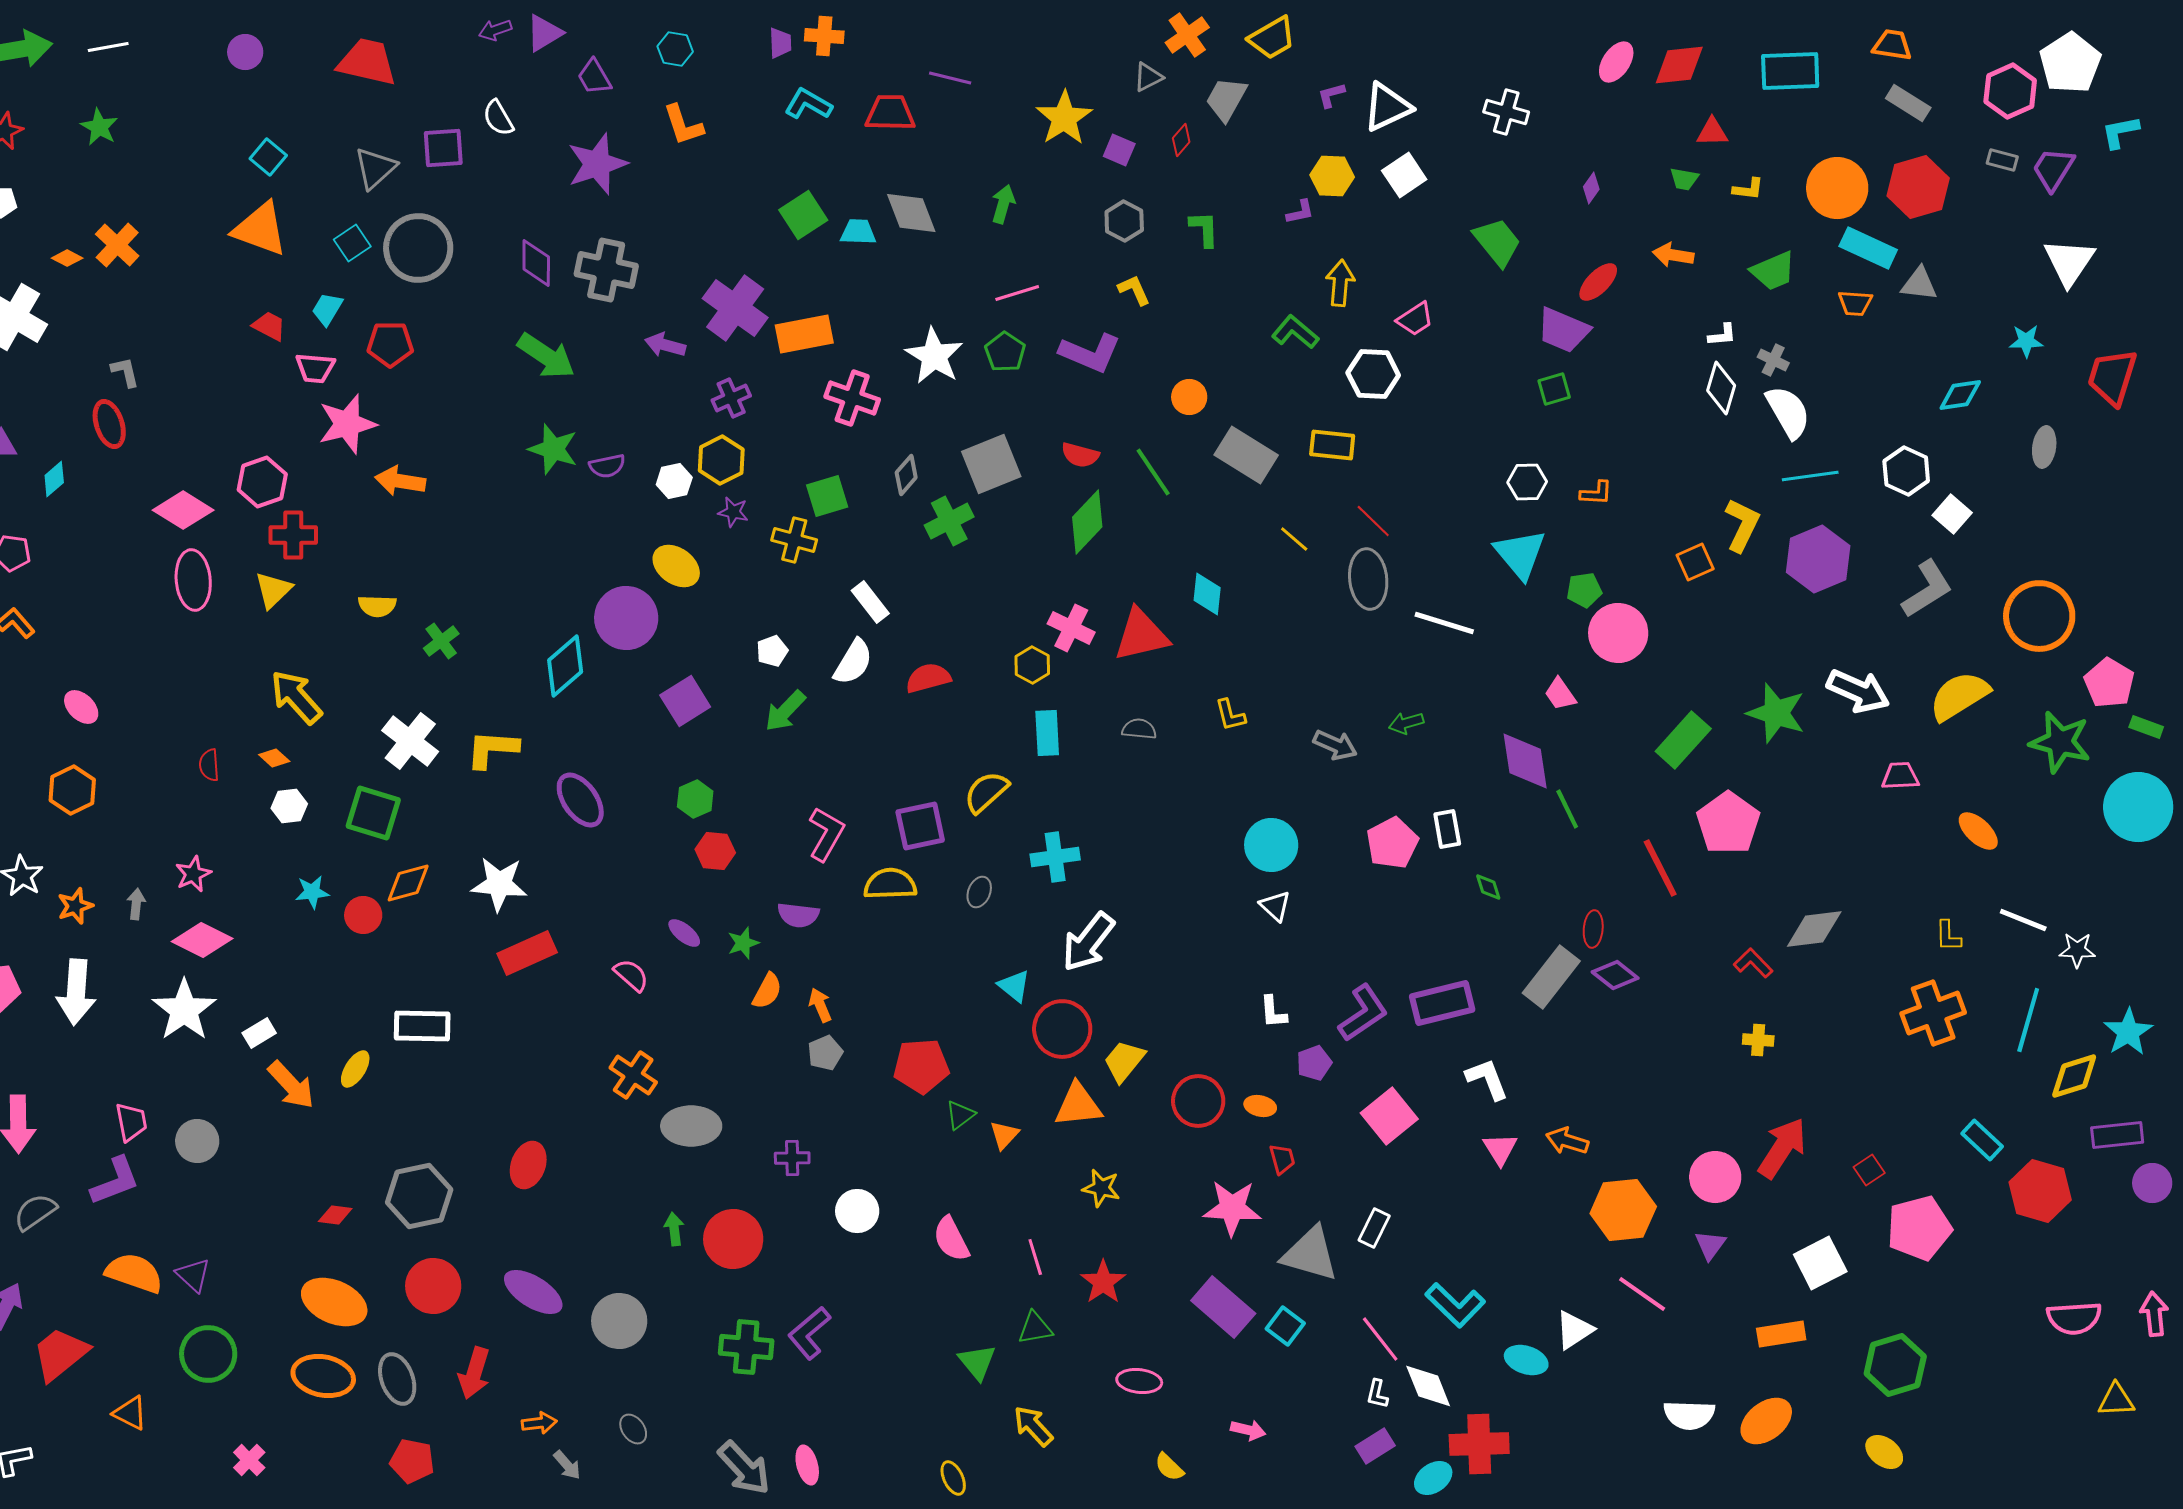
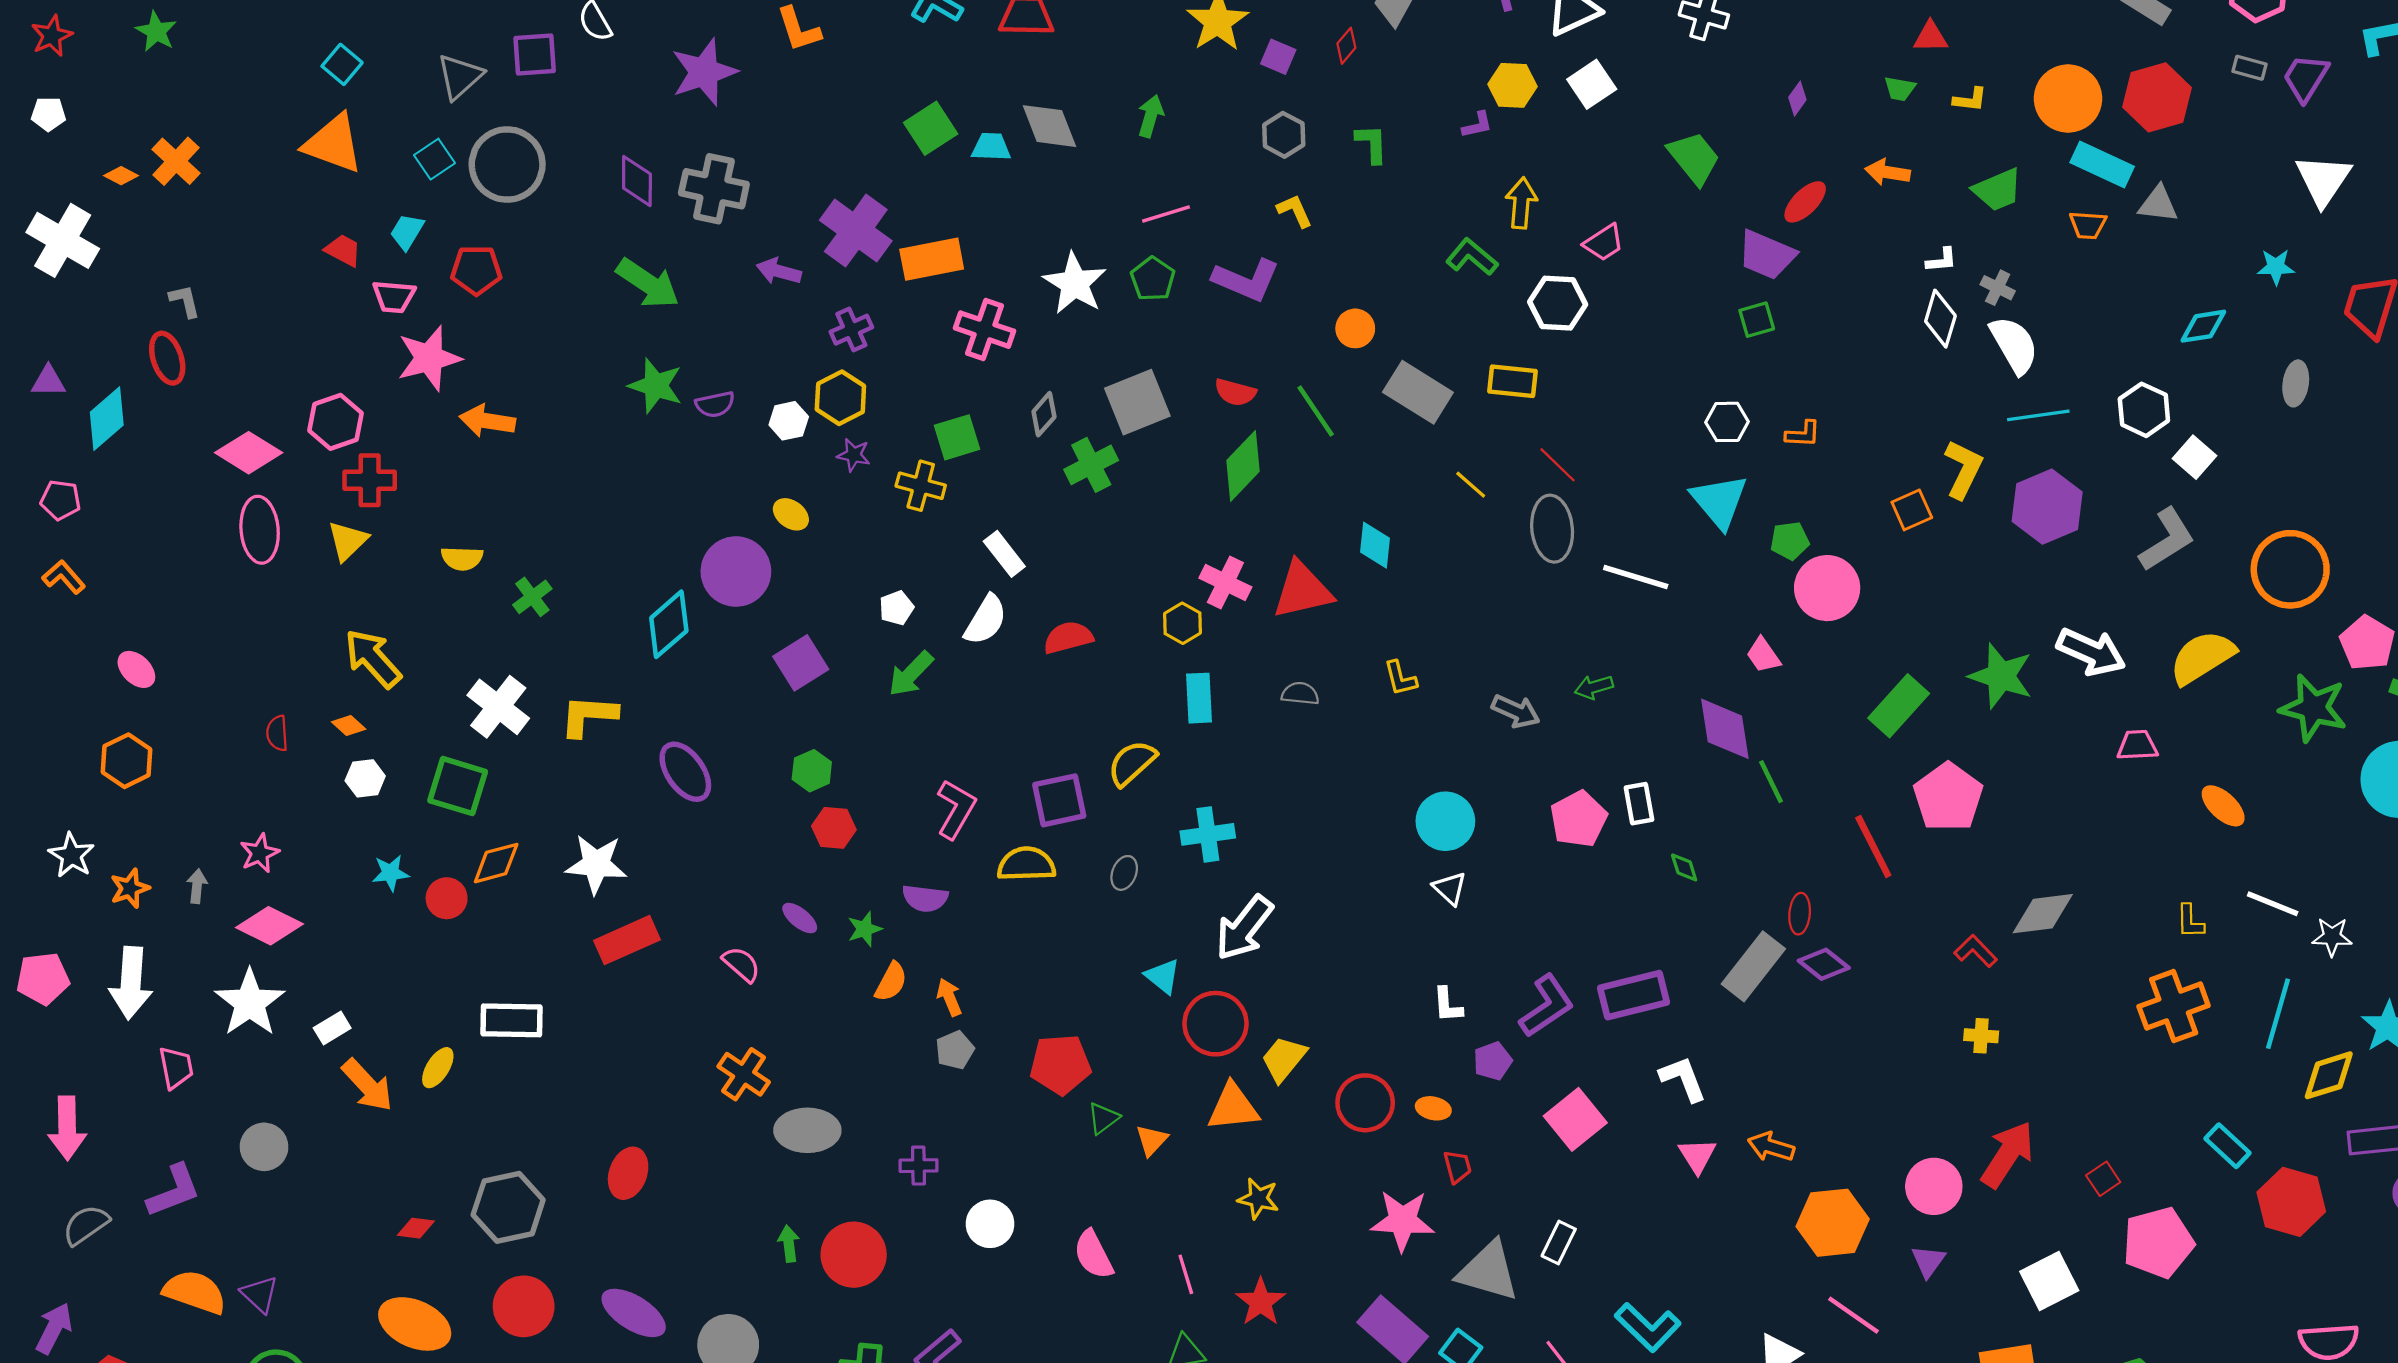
cyan diamond: (54, 479) -> (107, 419), size x1.6
yellow ellipse: (676, 566) -> (791, 514), size x0.7
pink trapezoid: (131, 1122) -> (176, 1068), moved

